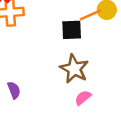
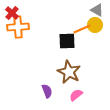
purple semicircle: (14, 90) -> (47, 91), moved

